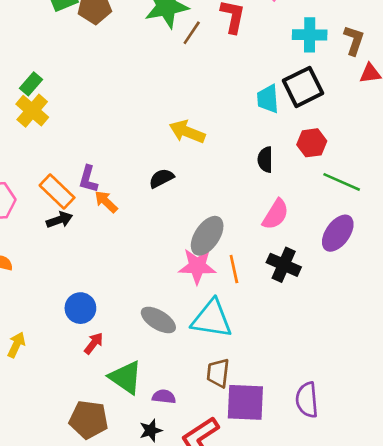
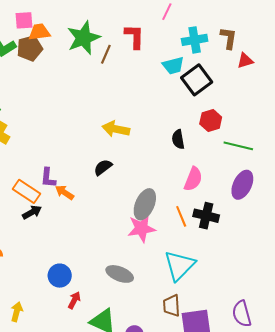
cyan trapezoid: (268, 99) -> (173, 65), moved, turned -90
orange line: (234, 269) -> (181, 216), moved
cyan triangle: (212, 319) -> (179, 265), moved, turned -44

